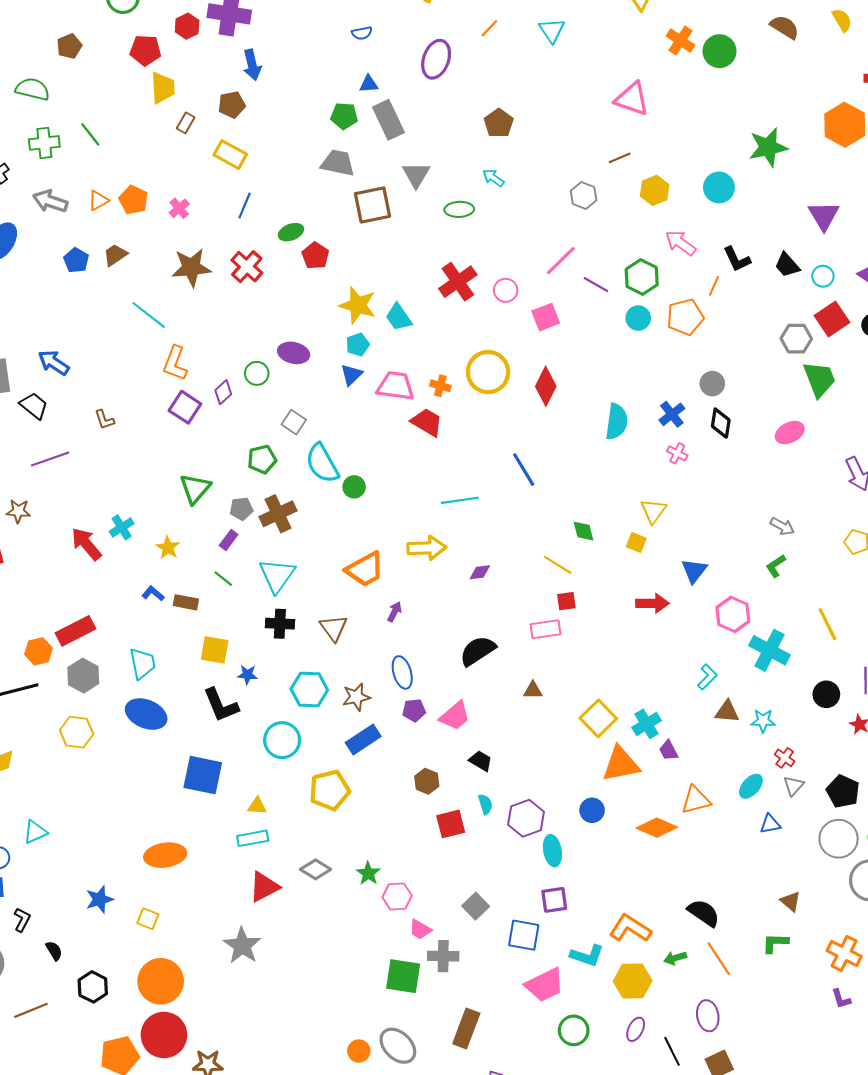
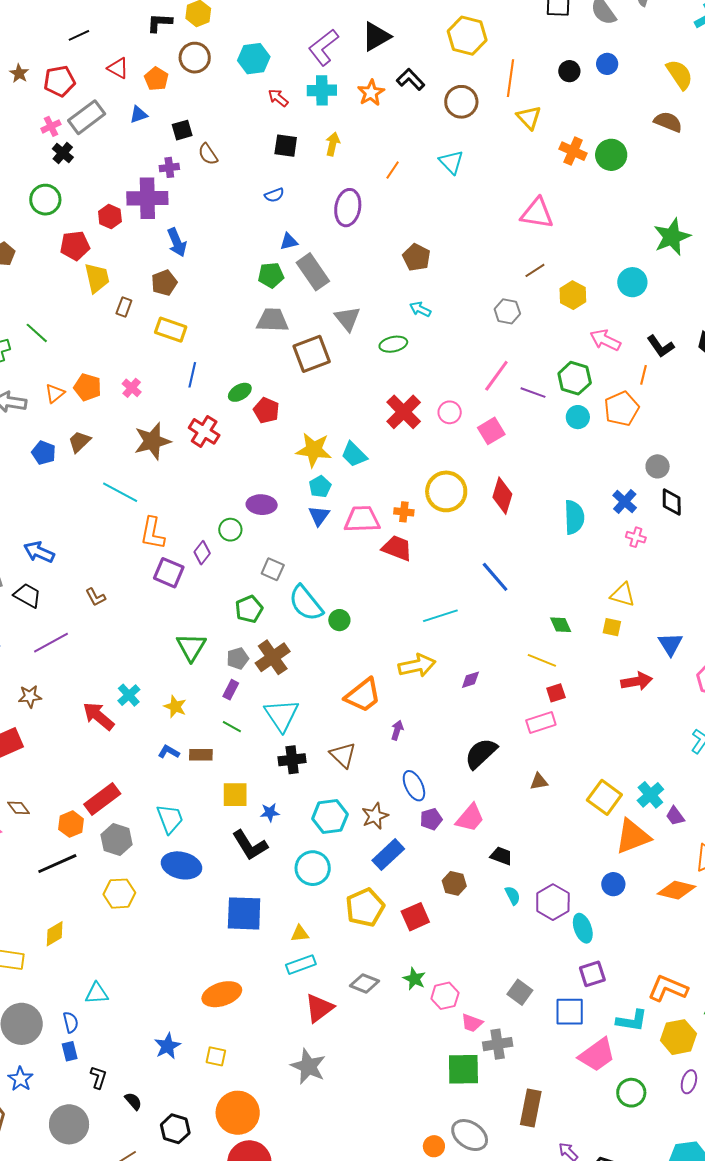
yellow triangle: (653, 511) -> (623, 595), turned -40
red square: (451, 824) -> (415, 917), moved
cyan triangle: (35, 832) -> (97, 993), turned 30

